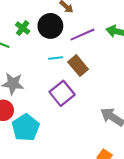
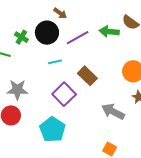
brown rectangle: (78, 66) -> (87, 76), moved
cyan pentagon: (26, 127) -> (52, 130), moved

